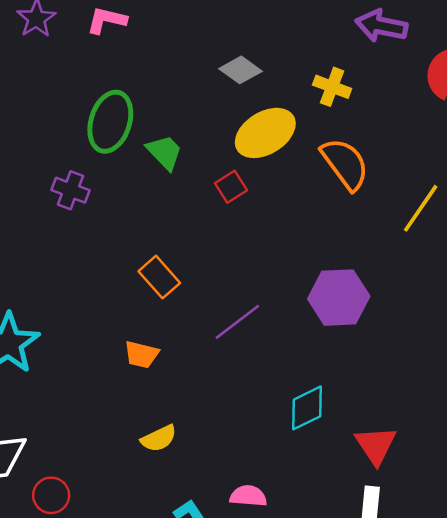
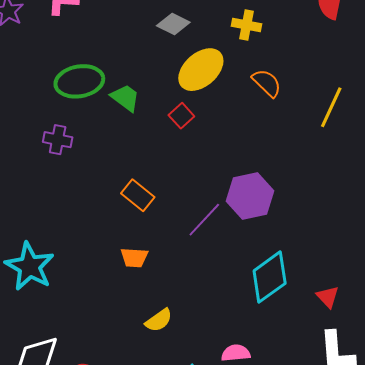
green ellipse: (110, 122) -> (79, 81), turned 72
orange semicircle: (345, 164) -> (267, 83), size x0.7
purple hexagon: (339, 298) -> (250, 196), moved
cyan diamond: (307, 408) -> (270, 277), size x1.4
red triangle: (376, 445) -> (328, 297), size x0.7

